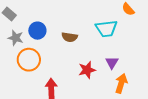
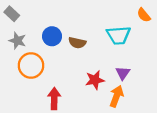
blue circle: (37, 31) -> (52, 36), moved
orange arrow: (121, 83) -> (116, 96), moved

